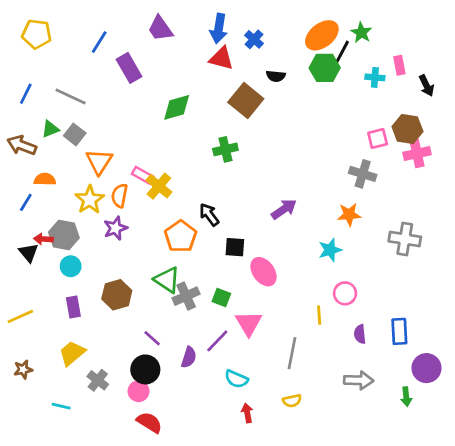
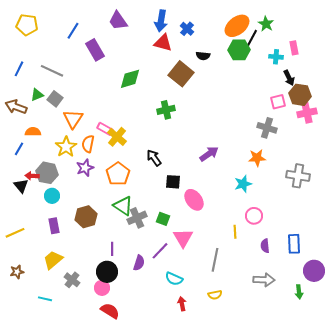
black arrow: (426, 86) -> (289, 78), moved
orange pentagon: (181, 236) -> (118, 174), moved
purple line: (152, 338) -> (112, 249), turned 48

